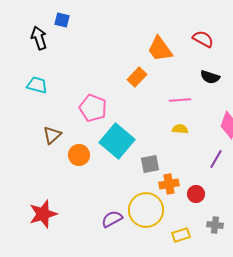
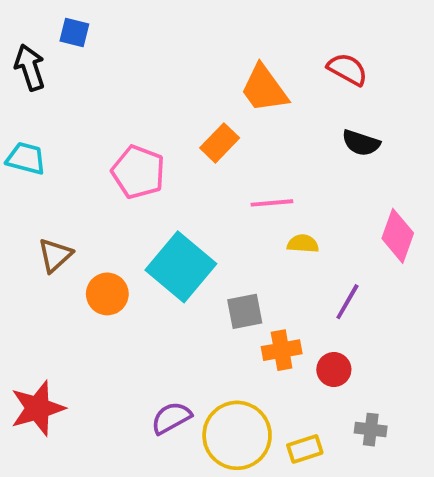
pink line: (180, 100) -> (272, 203), moved
pink pentagon: (93, 108) -> (138, 172), moved
purple line: (216, 159) -> (347, 302), moved
yellow circle: (146, 210) -> (237, 435), moved

